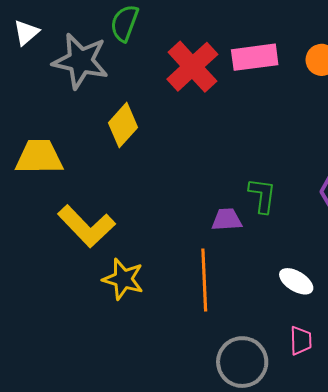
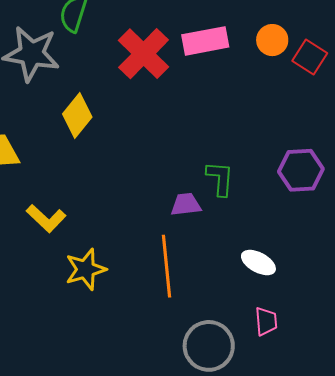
yellow L-shape: (86, 226) -> (46, 218), size x0.7
yellow star: (123, 279) -> (86, 269), turned -30

